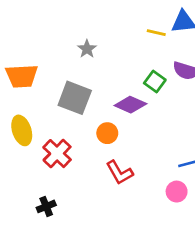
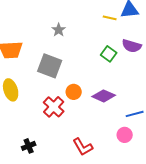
purple diamond: (130, 105) -> (104, 96), moved
red cross: (57, 154) -> (54, 107), moved
red L-shape: (120, 173) -> (83, 147), moved

